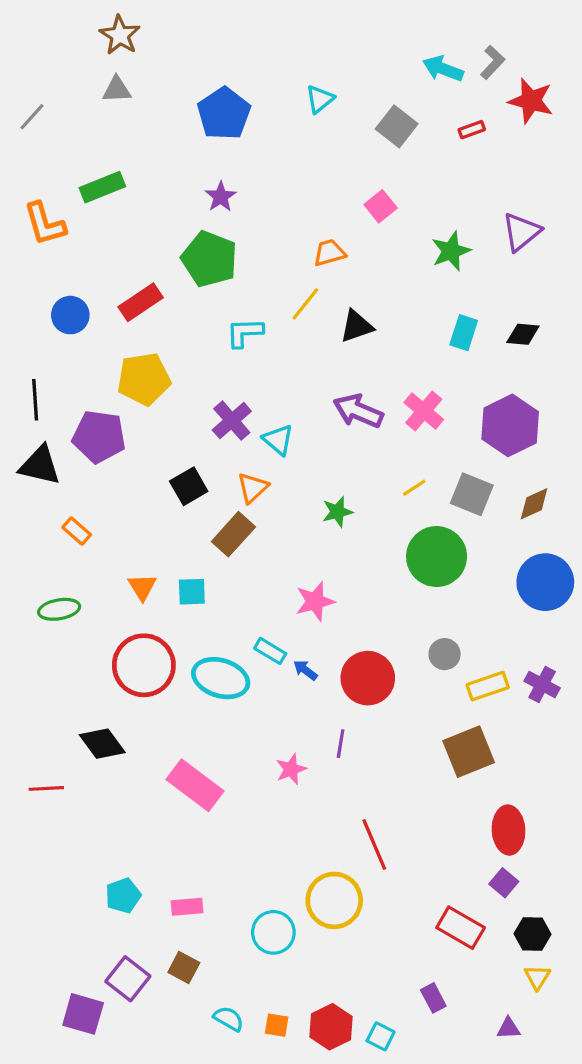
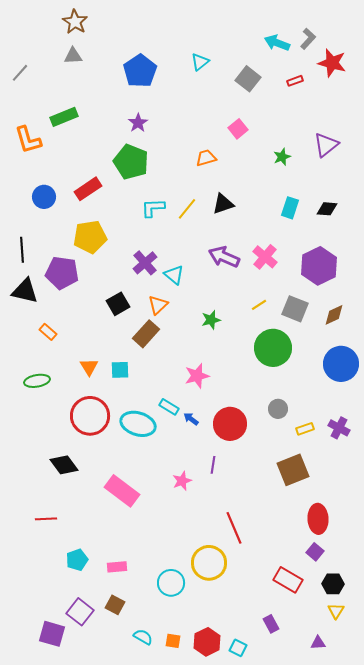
green star: (451, 251) -> (282, 157), size x0.7
yellow line: (305, 304) -> (187, 209), moved
yellow rectangle: (488, 686) -> (305, 429), size x0.7
red line: (46, 788) -> (46, 519), moved

